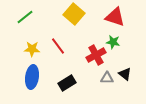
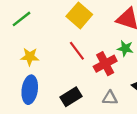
red line: (58, 46) -> (77, 51), moved
gray triangle: (107, 78) -> (110, 98), moved

